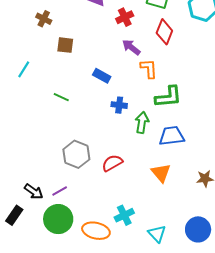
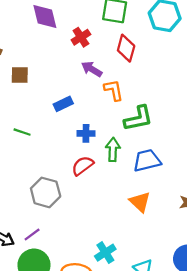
blue rectangle: (102, 76) -> (63, 104), turned -48
red semicircle: (112, 163) -> (83, 166), moved

